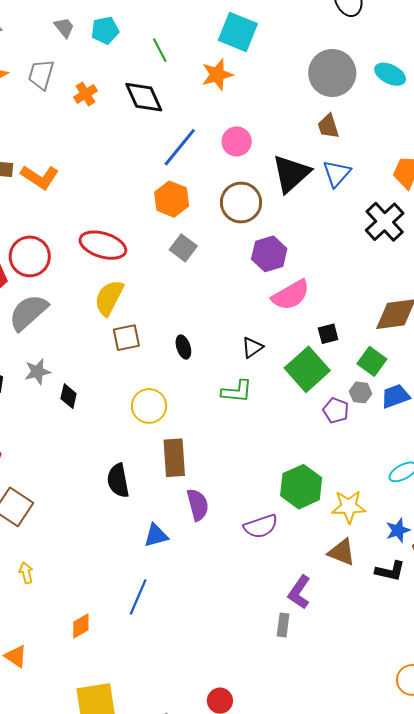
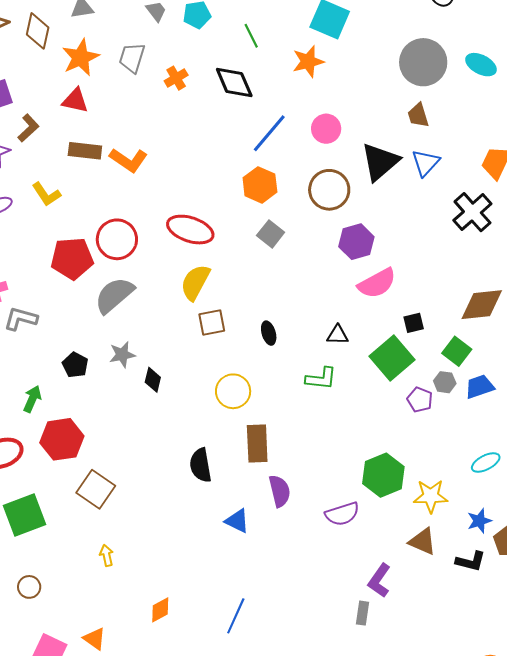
black triangle: (252, 347) -> (338, 335), turned 35
blue triangle: (156, 535) -> (237, 521), turned 40
blue line: (138, 597) -> (236, 616), moved

